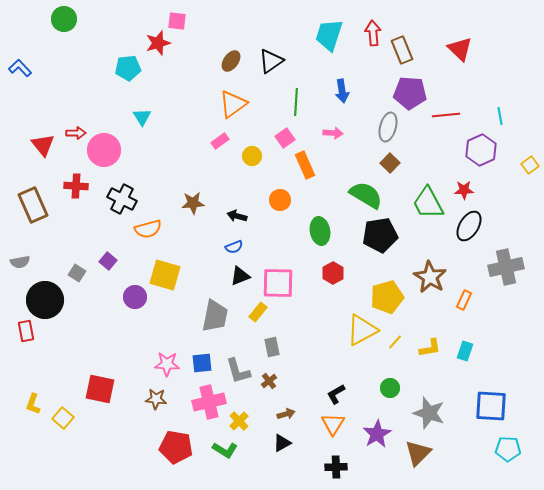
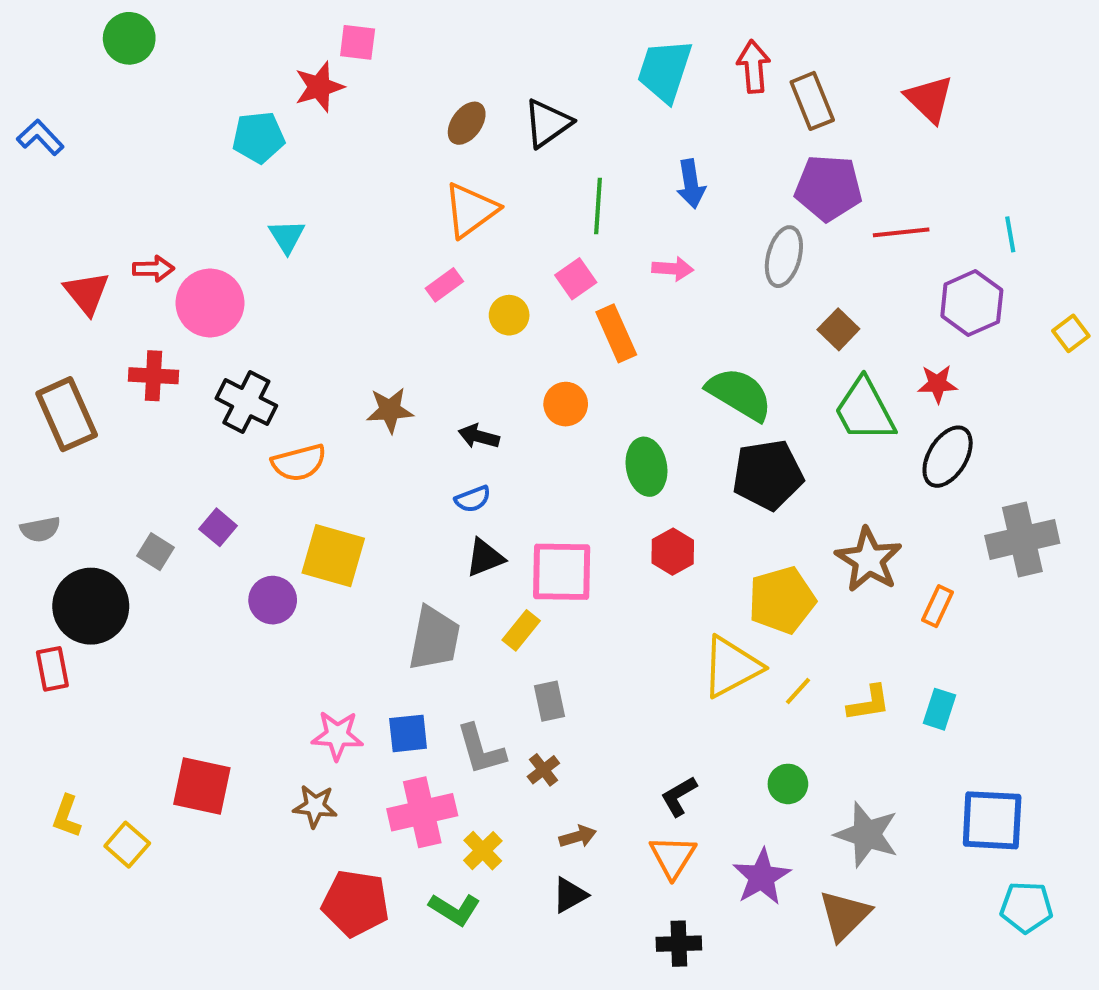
brown square: (390, 163) -> (838, 329), moved

